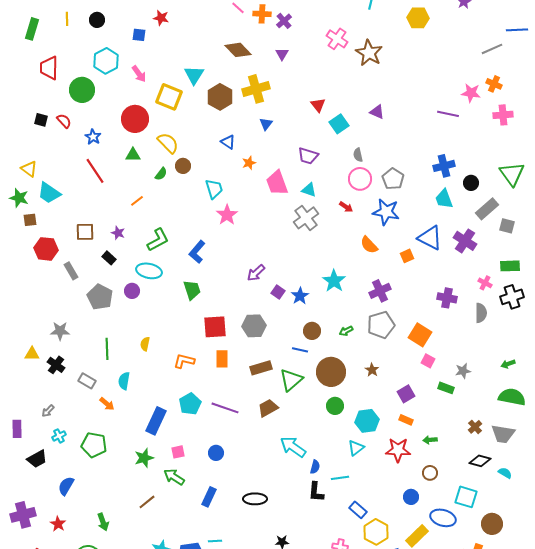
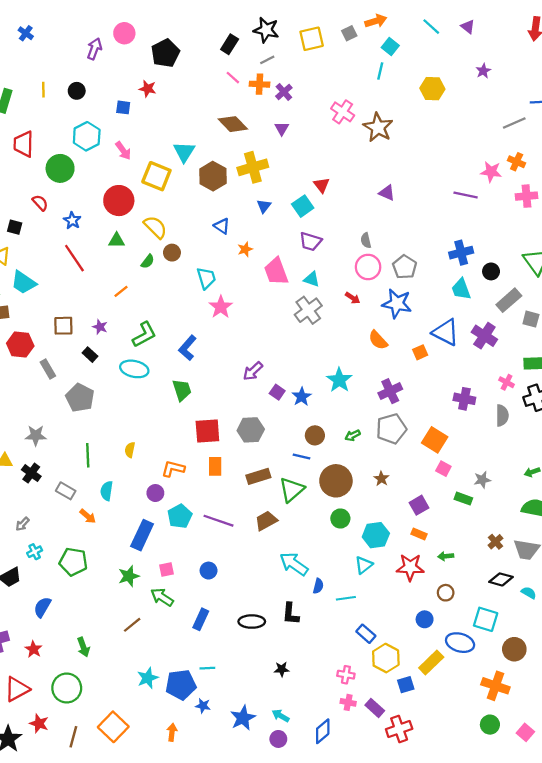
black square: (41, 120) -> (15, 227), moved
cyan square: (339, 124) -> (303, 206), moved
purple circle: (132, 291) -> (155, 493), moved
black L-shape: (316, 492) -> (291, 614), moved

